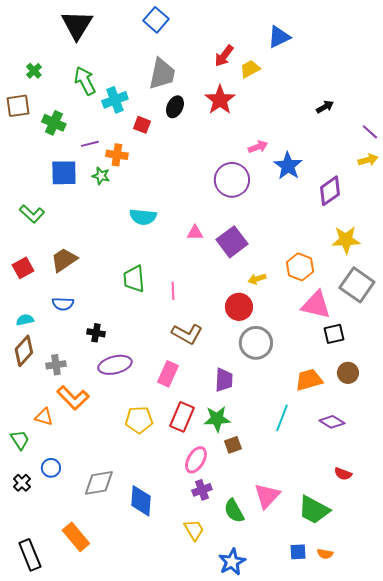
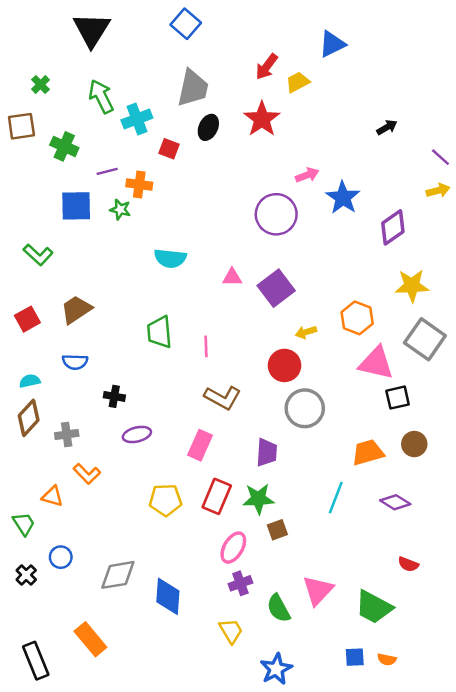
purple ellipse: (115, 365) -> (137, 434), size x0.7
orange L-shape: (73, 398) -> (87, 474), size x0.7

